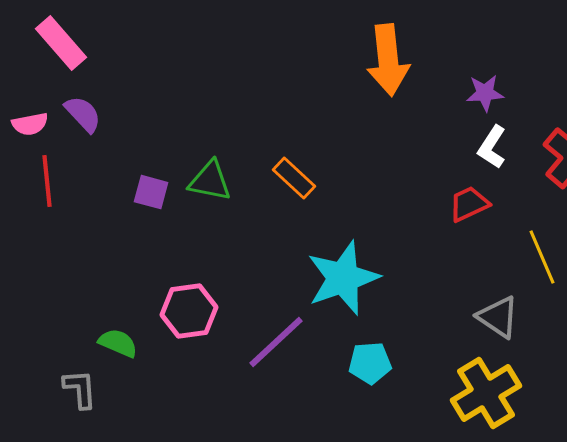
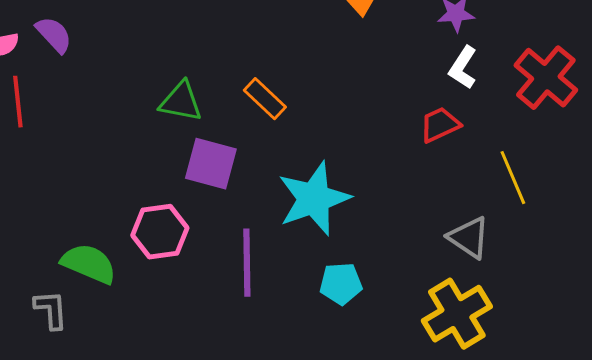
purple square: (151, 192) -> (211, 164), moved, size x1.5
purple line: (276, 342) -> (247, 263), turned -48
green semicircle: (118, 343) -> (89, 264), size x1.4

